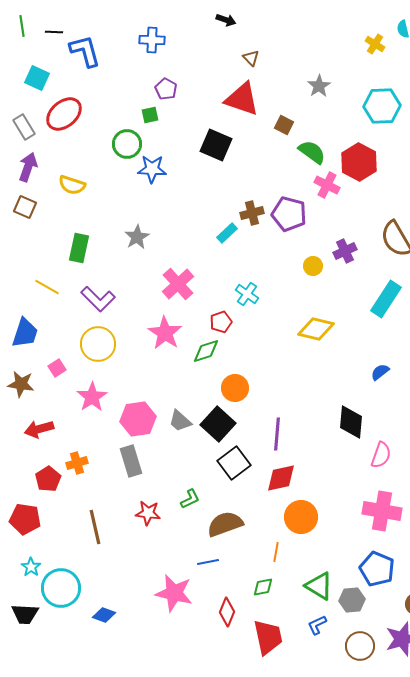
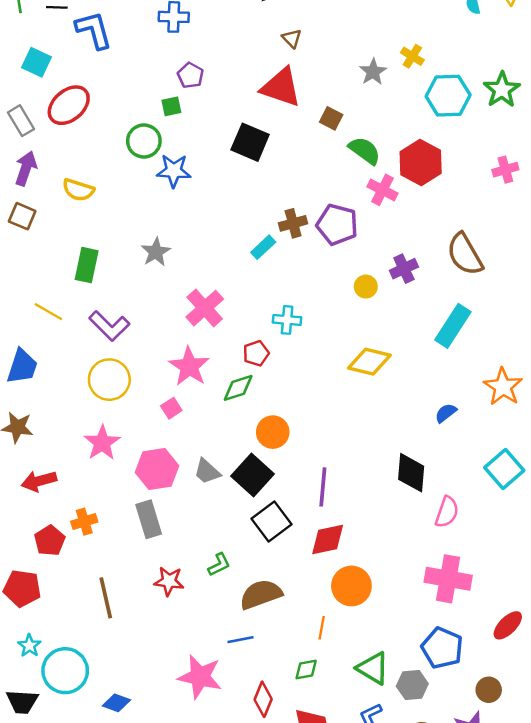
yellow cross: (375, 44) -> (412, 56), moved
cyan cross: (247, 294) -> (287, 320), turned -30
pink square: (57, 368) -> (171, 408), moved

